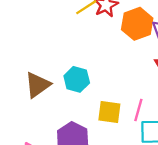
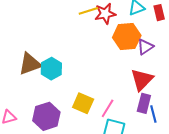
cyan hexagon: (77, 79) -> (51, 69), moved

